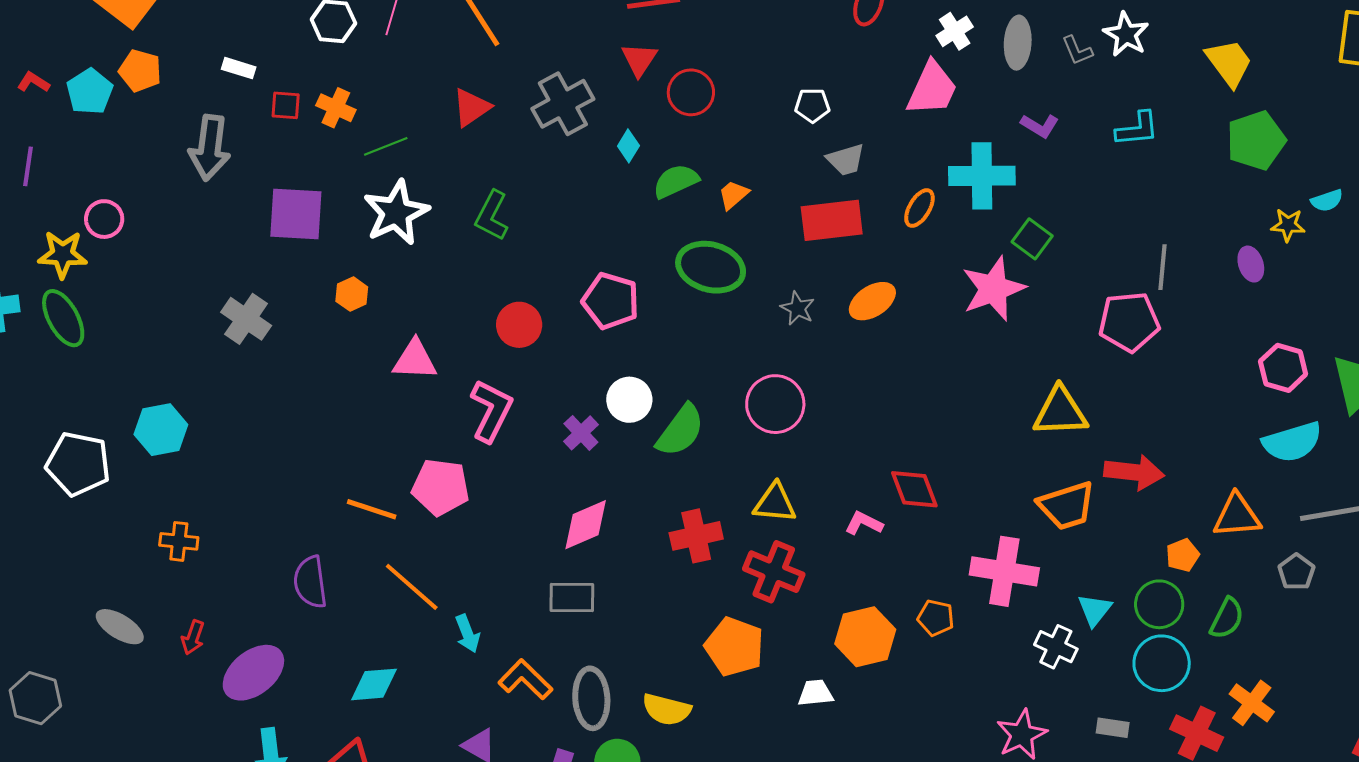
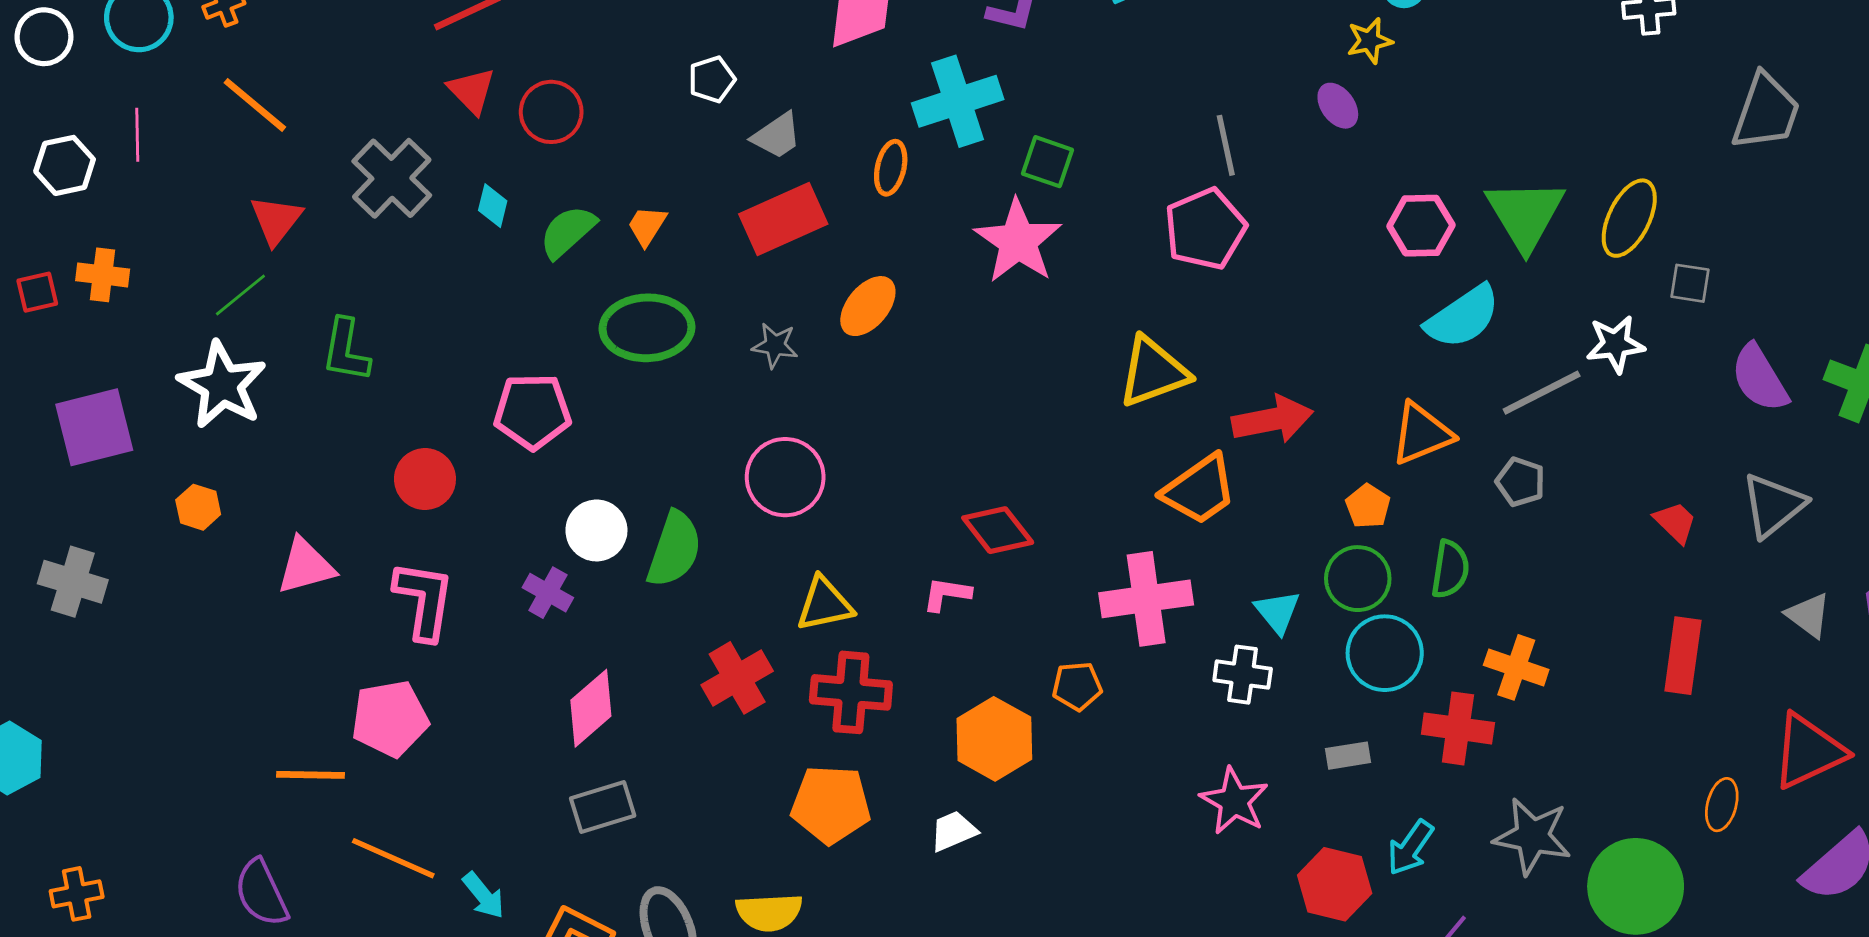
green line: (386, 146) -> (240, 295), moved

